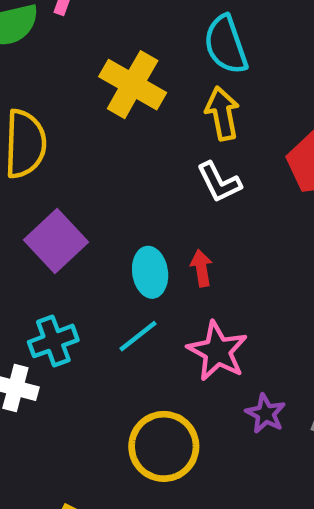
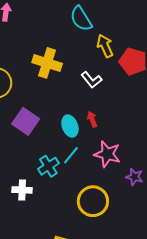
yellow cross: (133, 85) -> (47, 63), moved
yellow arrow: (222, 113) -> (105, 46), moved
cyan cross: (53, 341) -> (48, 166), moved

